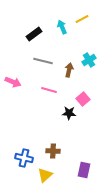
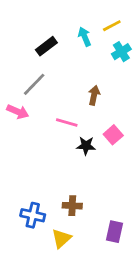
cyan cross: (89, 60) -> (121, 52), moved
gray line: (43, 61) -> (34, 84), moved, turned -60
black star: (69, 113) -> (86, 146), moved

